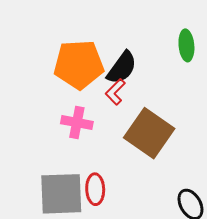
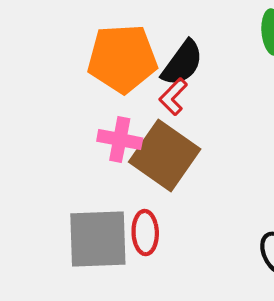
brown square: (149, 133) -> (165, 155), moved

